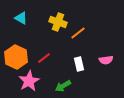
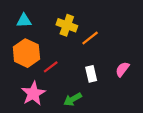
cyan triangle: (21, 18) -> (24, 21), turned -32
orange hexagon: (16, 57) -> (26, 53), moved
pink semicircle: (106, 60) -> (122, 69), turned 136

